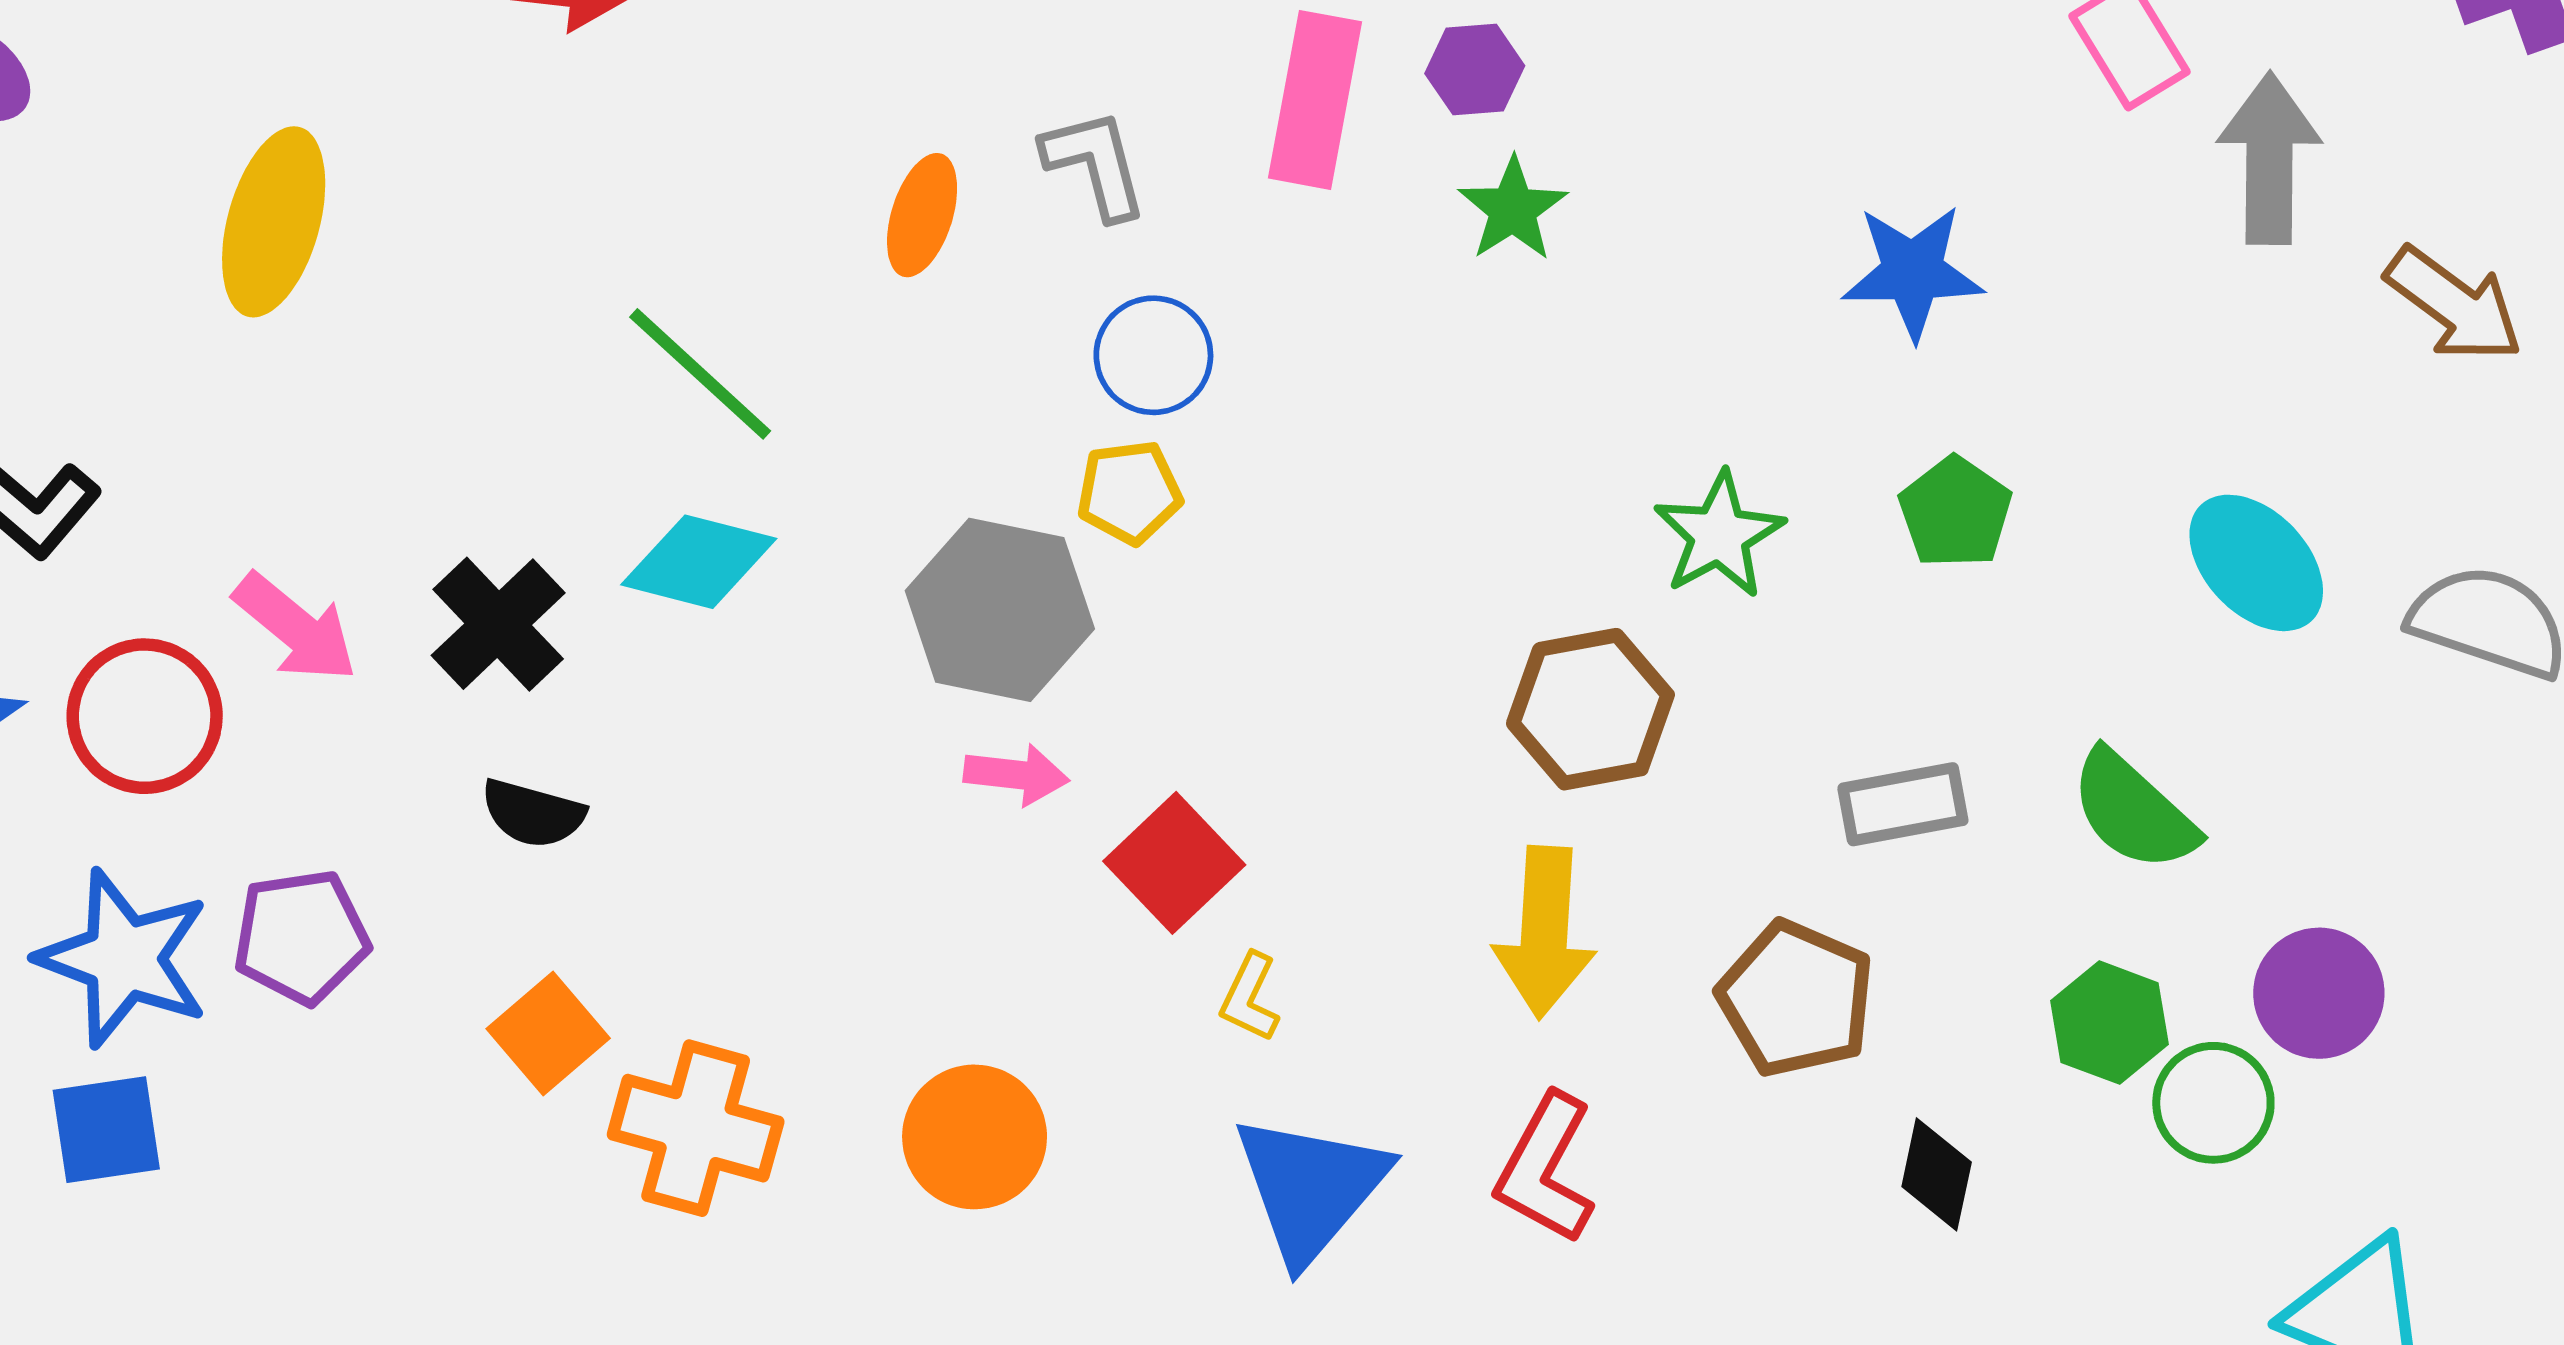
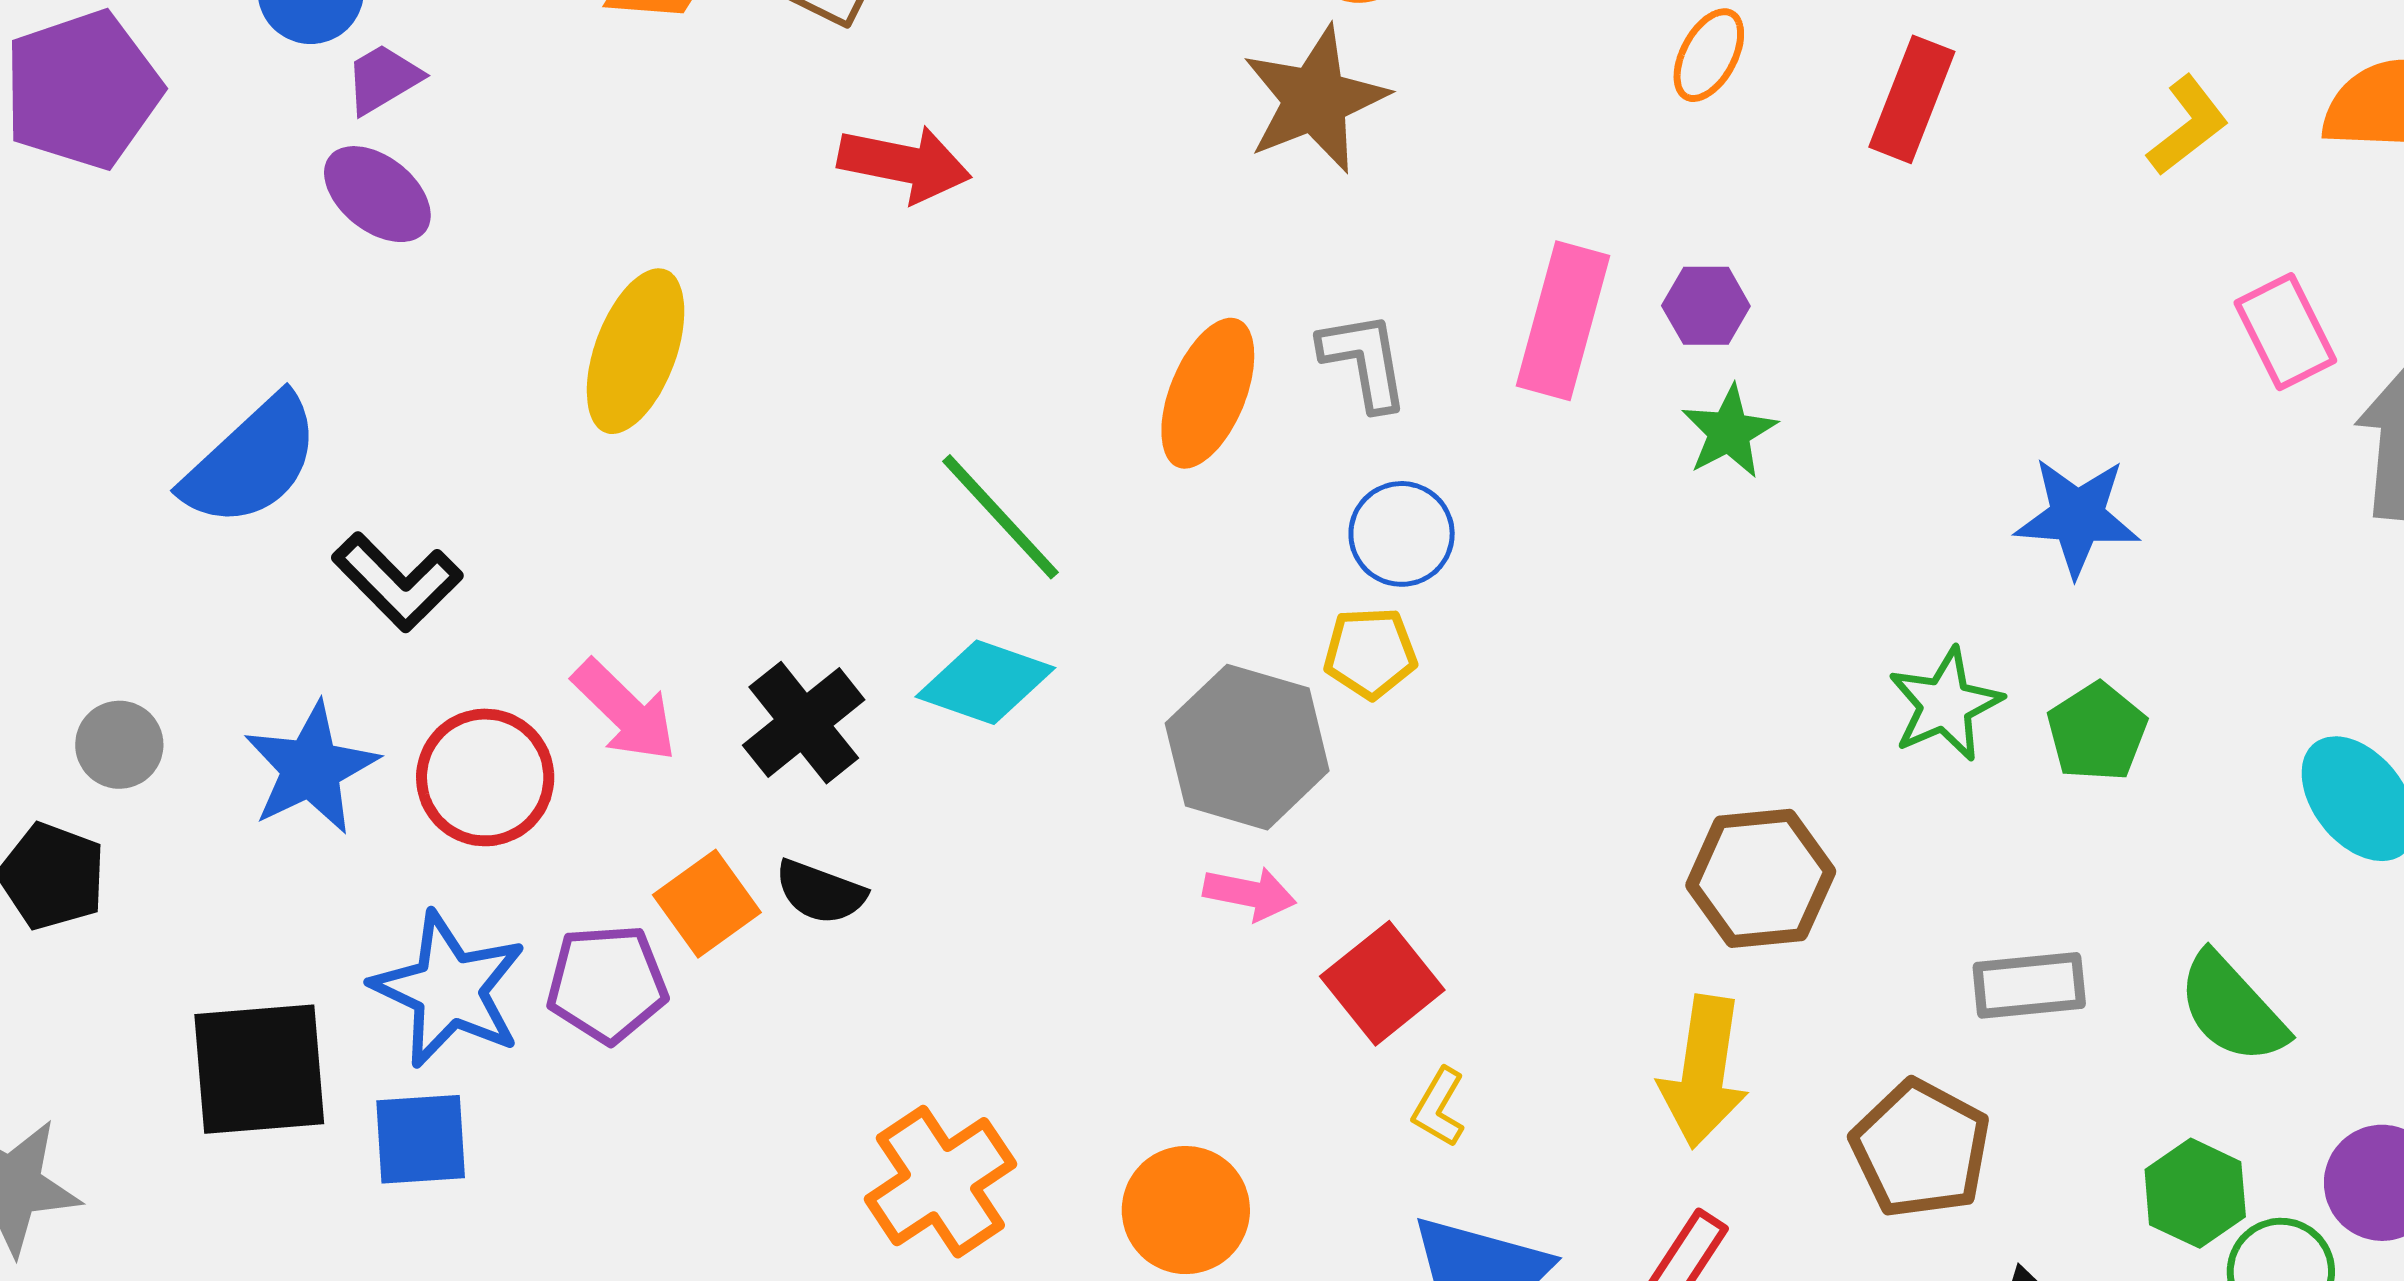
orange ellipse: (922, 215) -> (1208, 393), size x1.4
green star: (1719, 535) -> (1945, 704), moved
orange square: (548, 1034) -> (707, 904), moved
orange cross: (696, 1128) -> (940, 1182), turned 36

